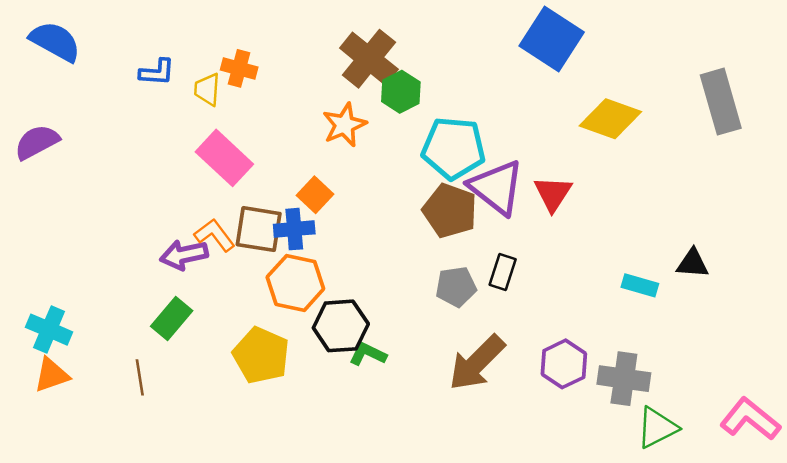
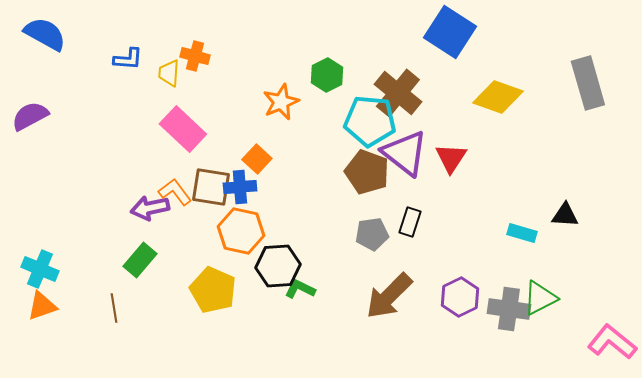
brown cross: (369, 59) -> (398, 93), moved
green triangle: (657, 428) -> (540, 298), moved

